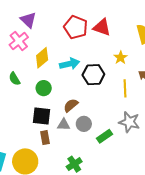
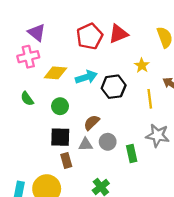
red pentagon: (76, 27) -> (90, 36), turned 30
red triangle: (102, 27) -> (118, 34), turned -36
pink cross: (19, 41) -> (28, 57), turned 30
yellow diamond: (42, 58) -> (55, 73), turned 50
green rectangle: (105, 136) -> (132, 154), turned -63

